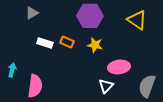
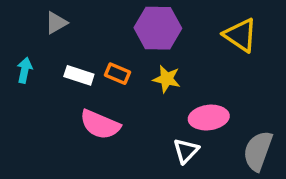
cyan arrow: (12, 70) -> (25, 70), moved
pink semicircle: (35, 86) -> (100, 125), moved, turned 105

